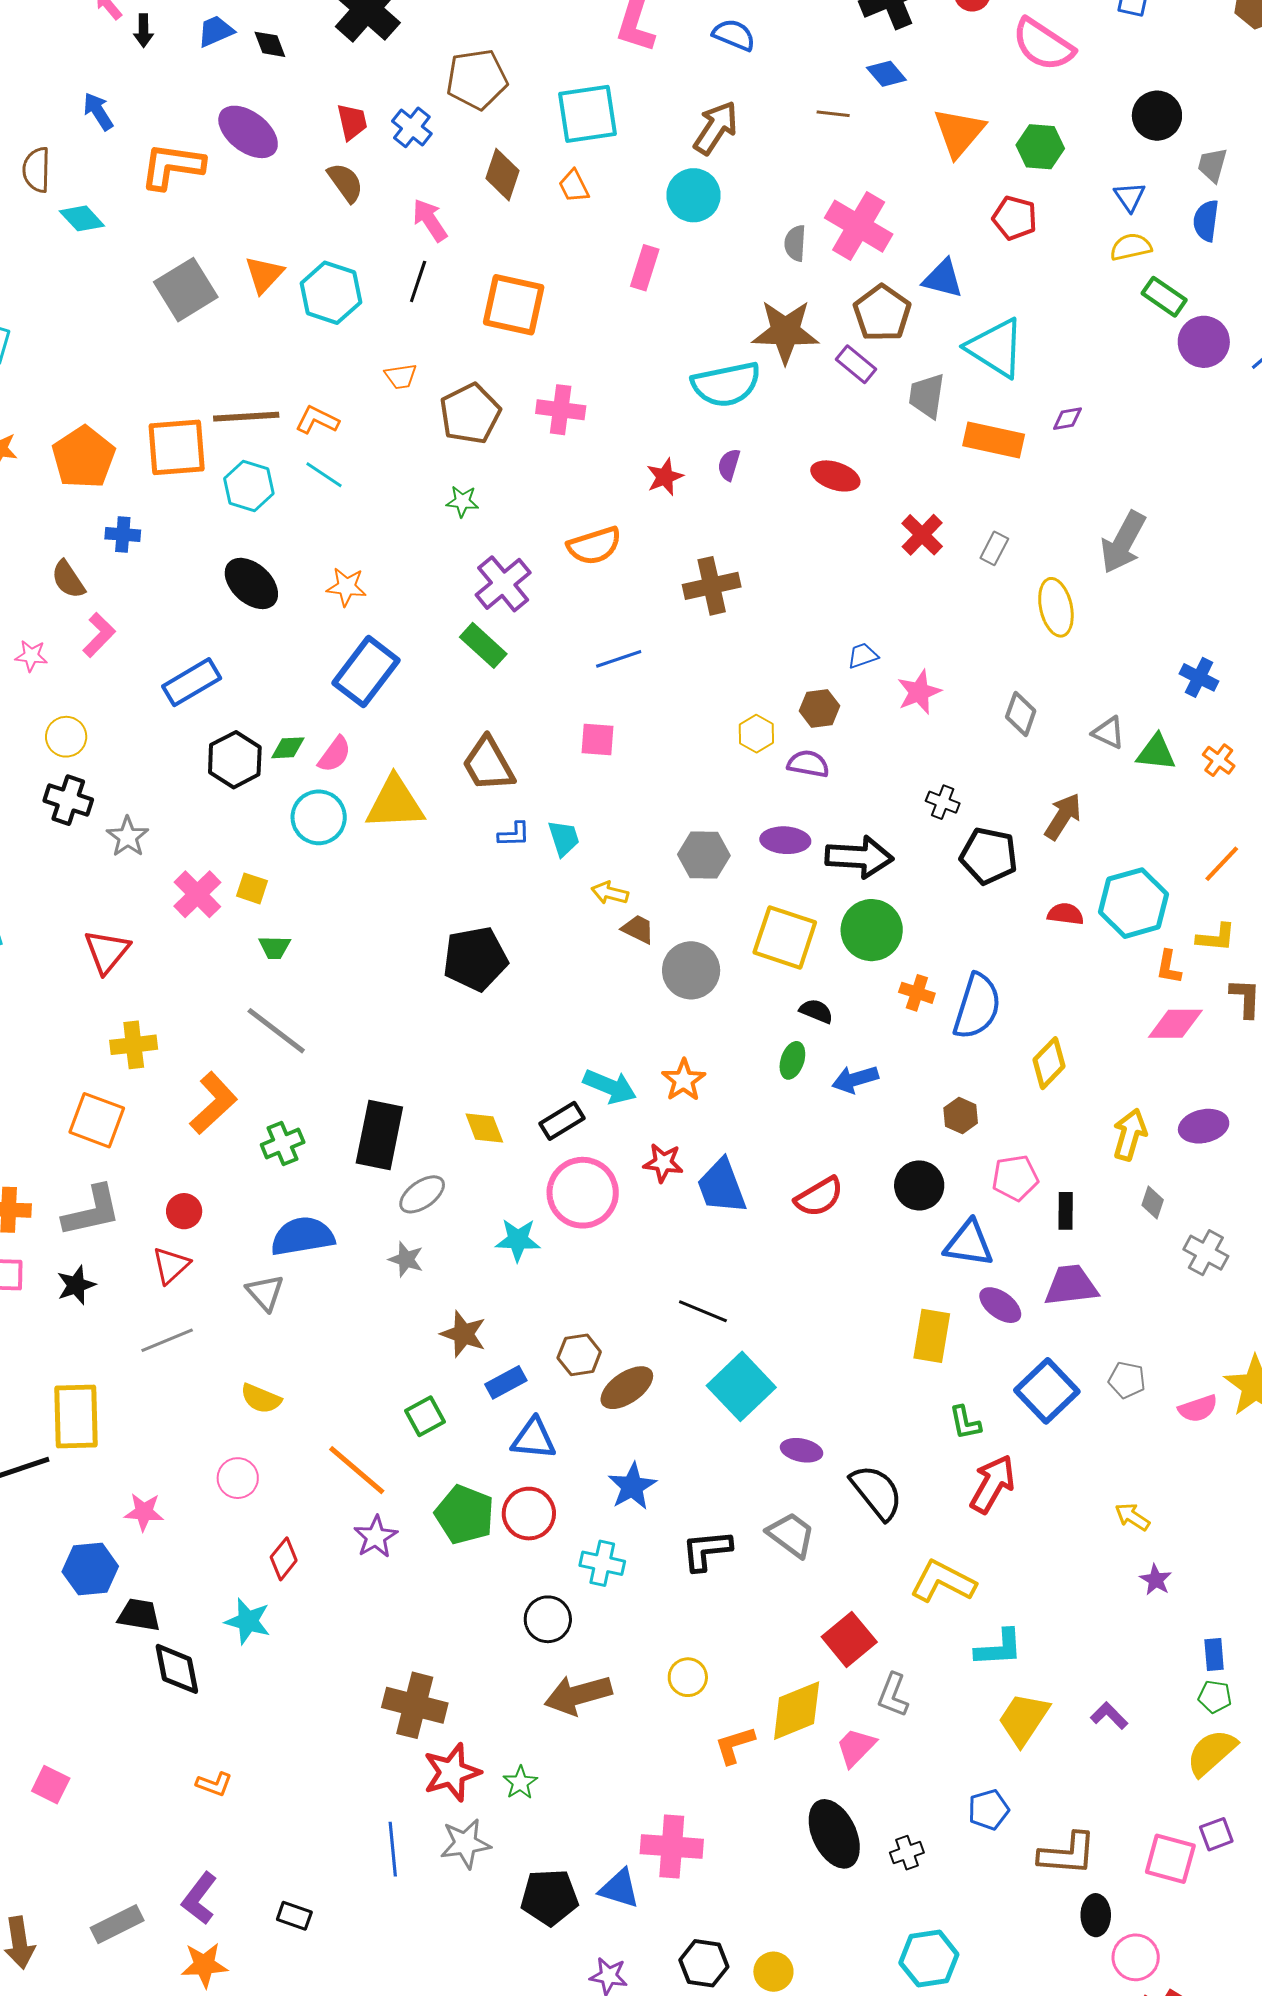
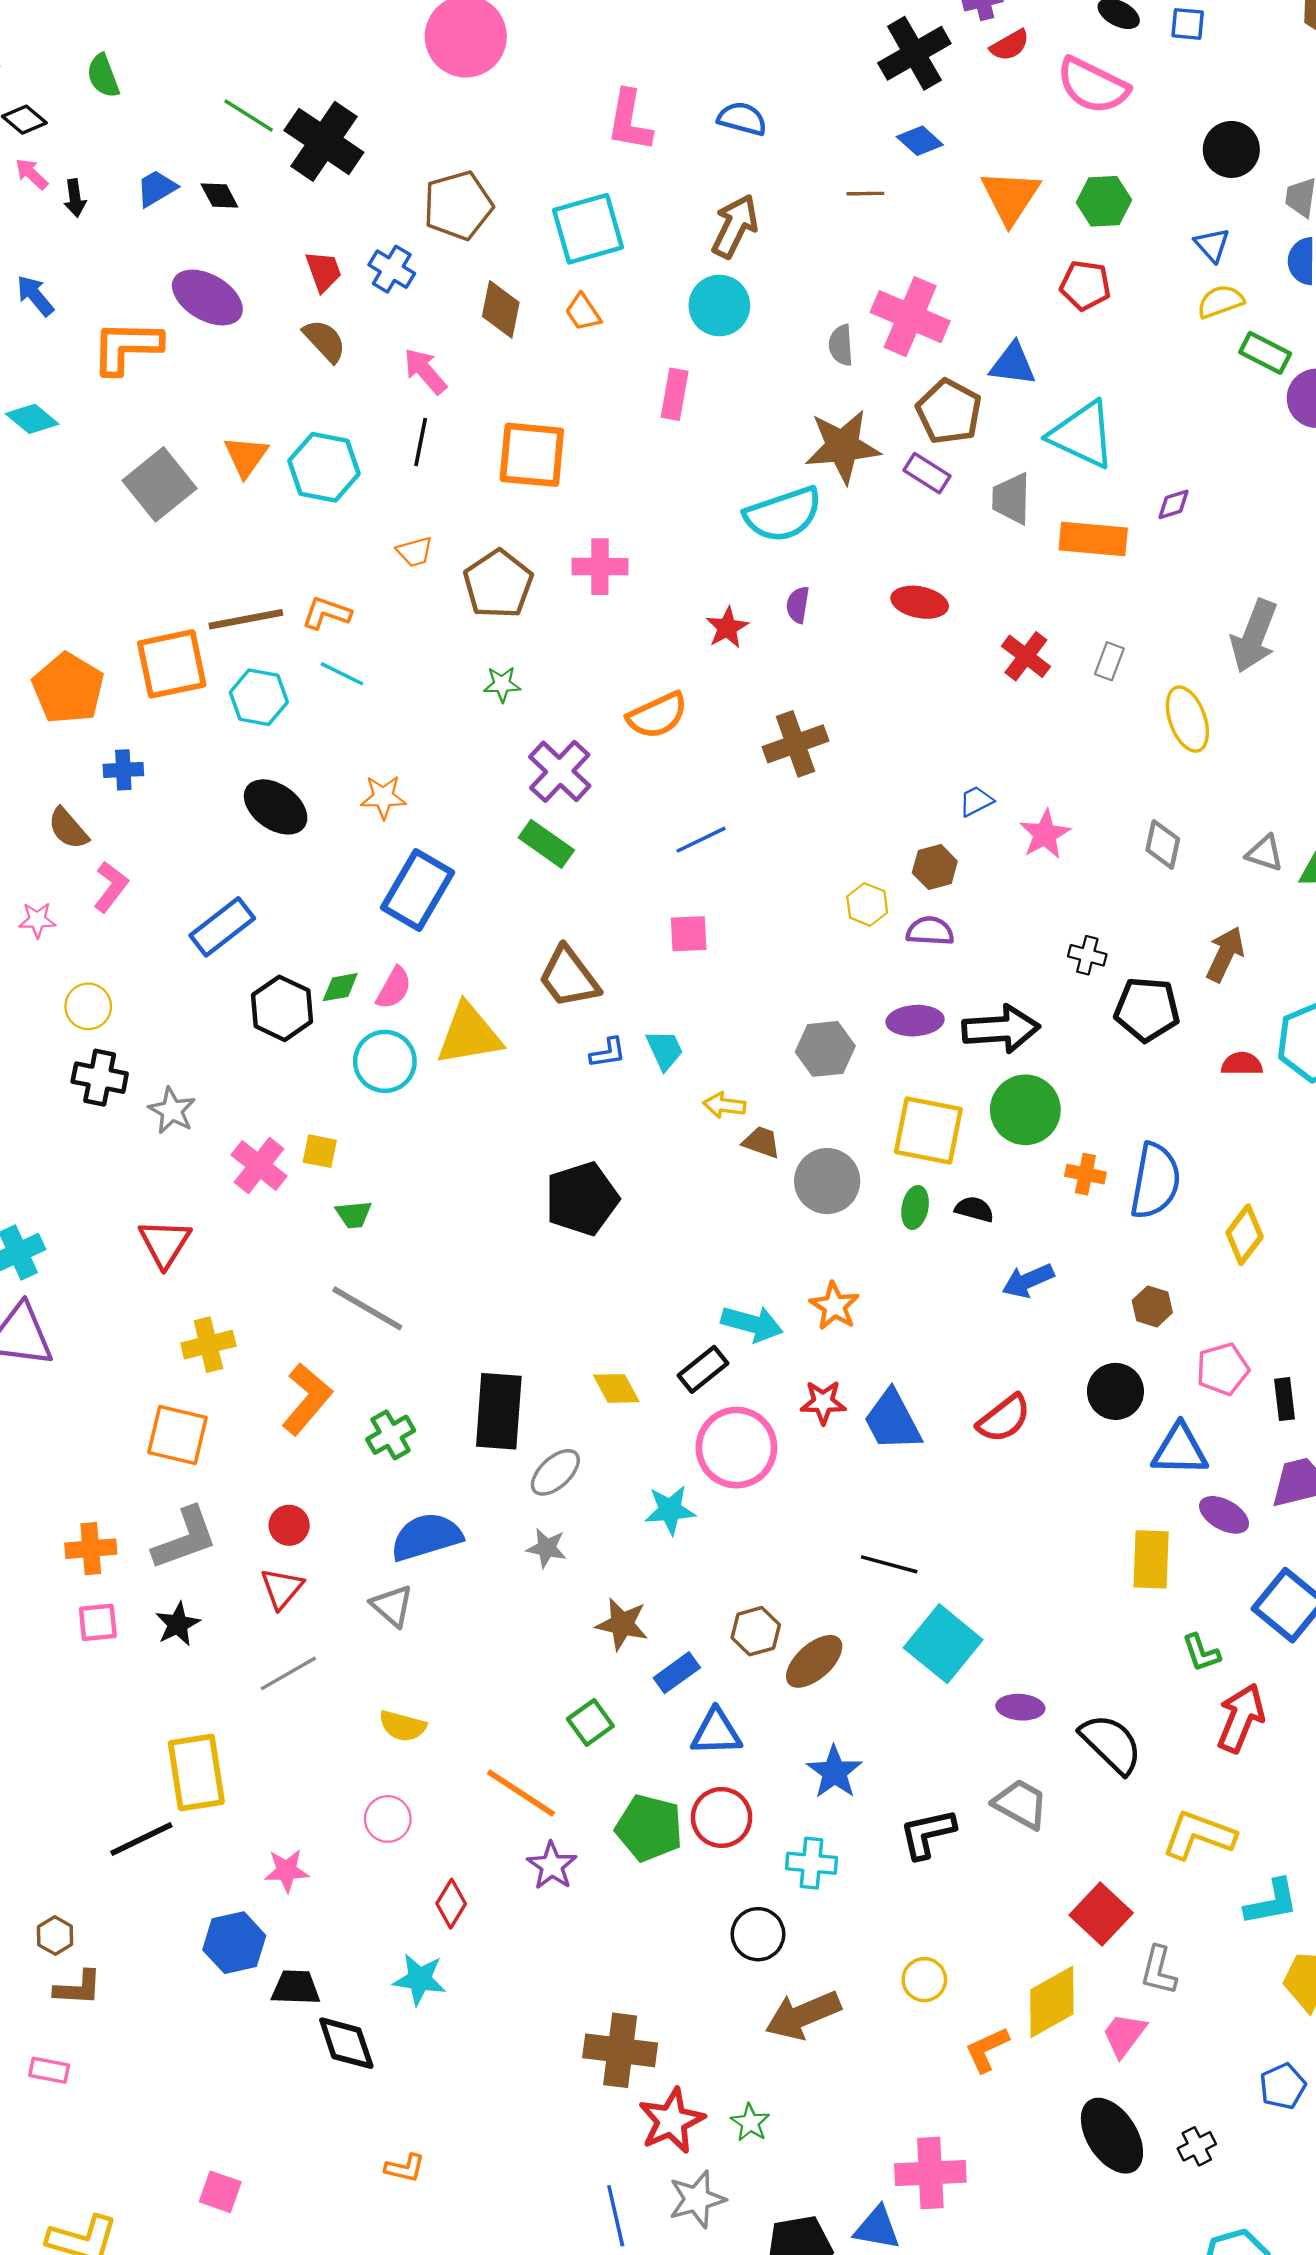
green ellipse: (792, 1060) -> (915, 1208), moved

